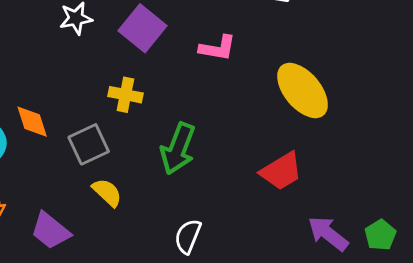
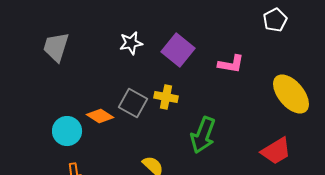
orange diamond: (32, 122) -> (100, 116), turned -40
gray square: (89, 144) -> (133, 103), moved, turned -36

